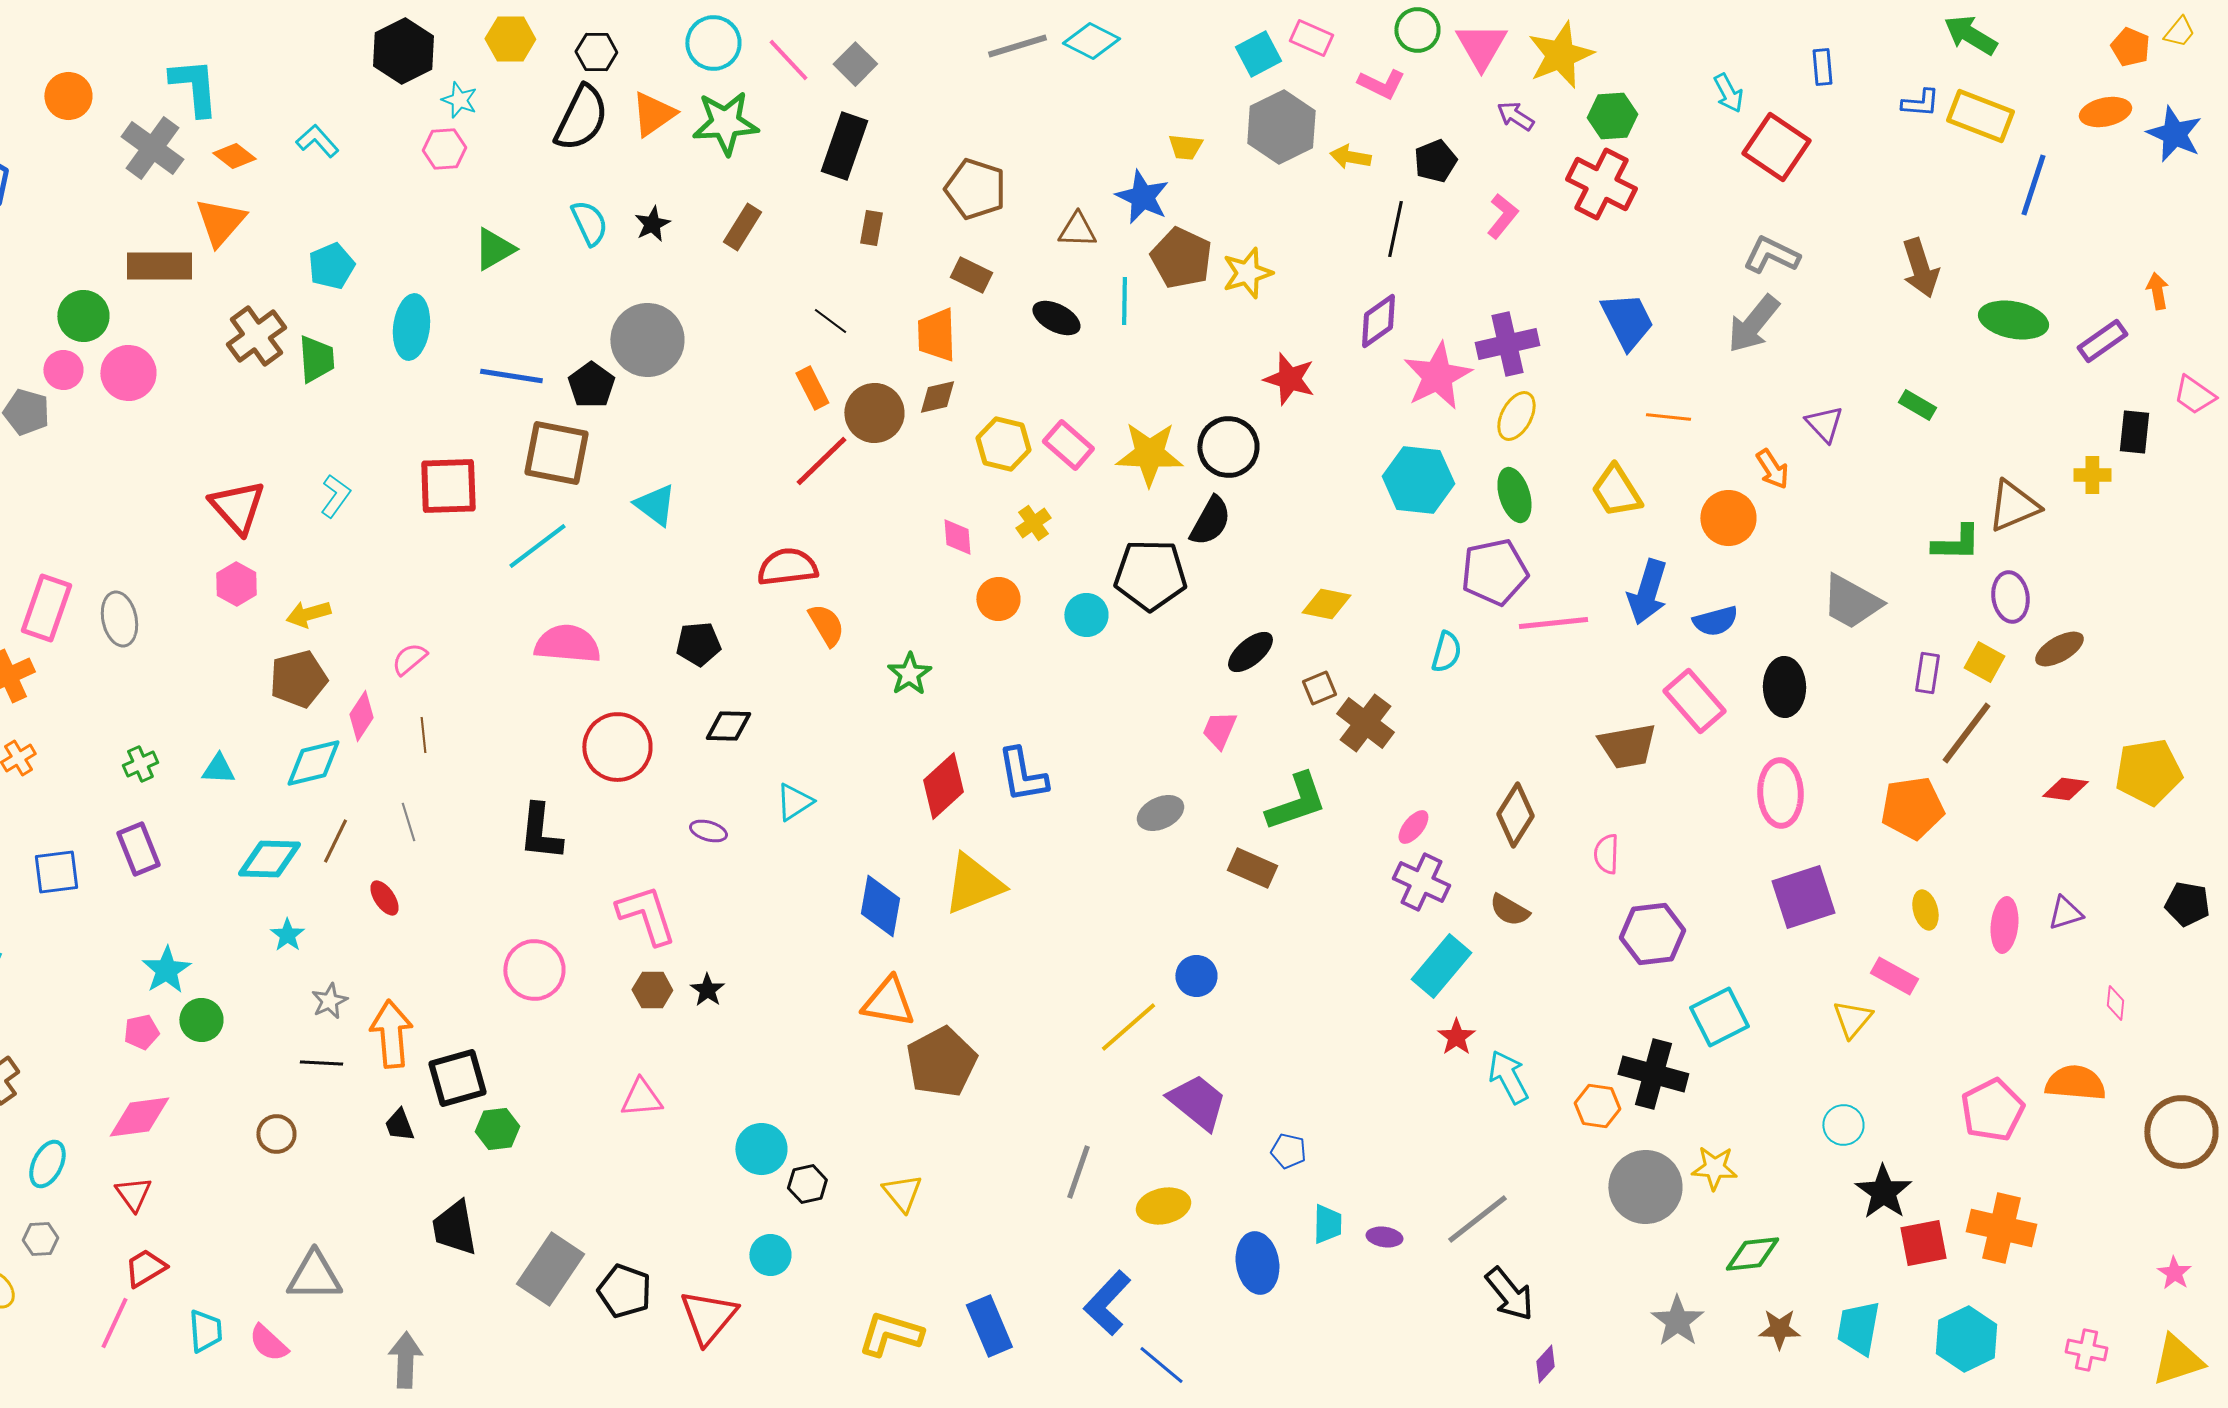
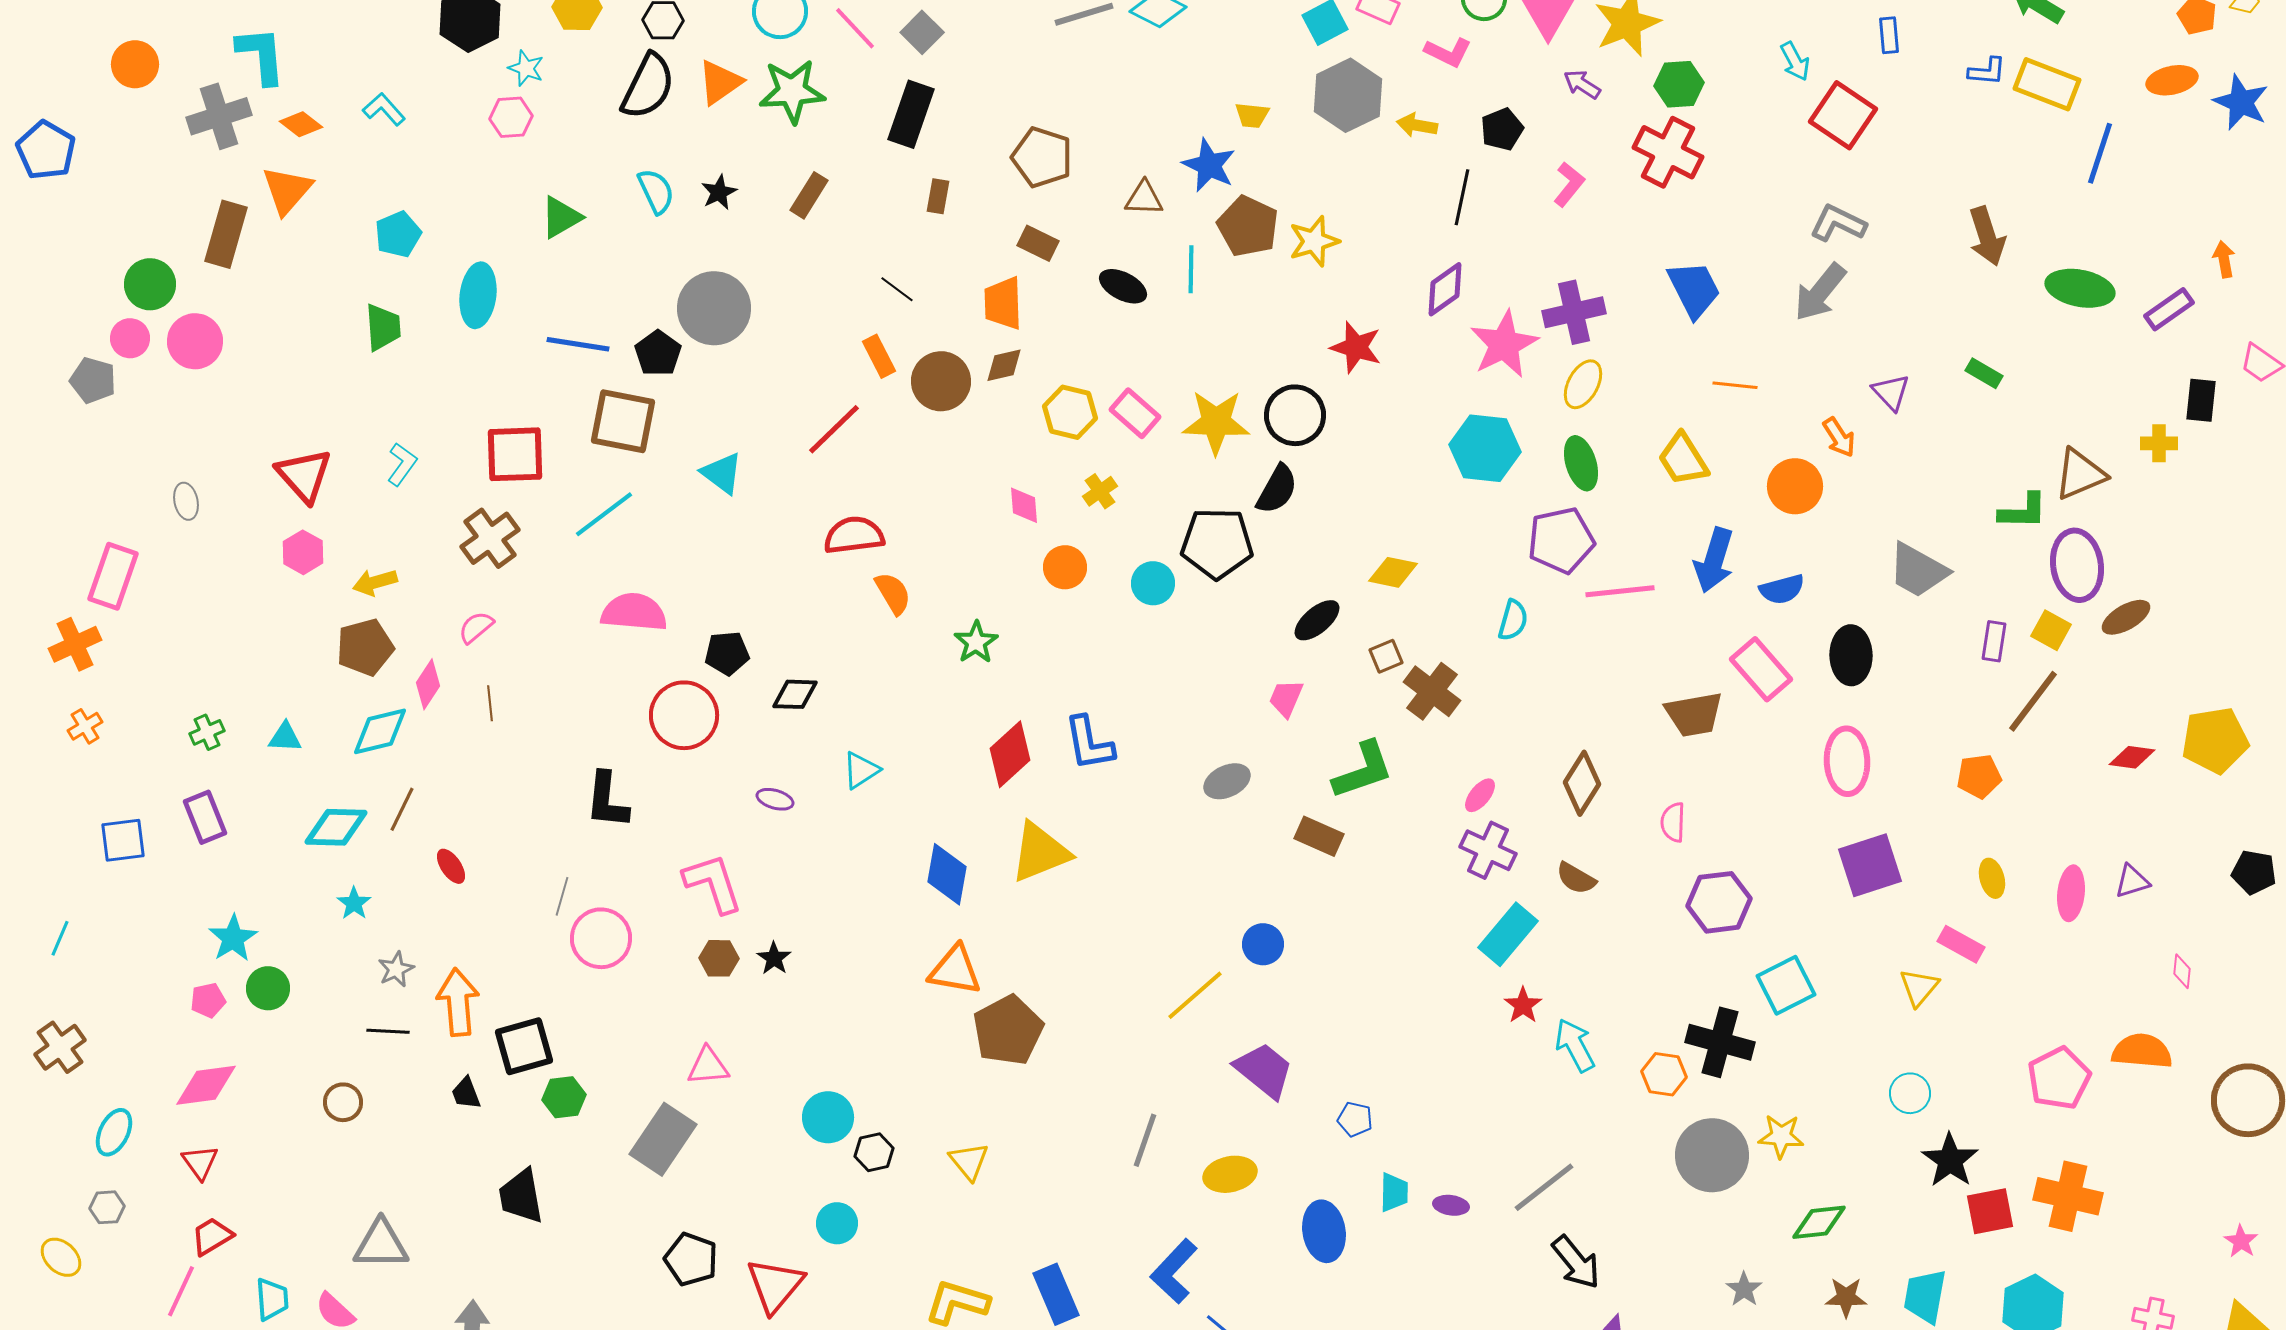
gray cross: (152, 148) -> (219, 116), turned 36
brown rectangle: (159, 266) -> (226, 234), turned -74
brown cross: (256, 336) -> (490, 538), moved
red line: (821, 461) -> (834, 429), moved
purple ellipse: (2010, 597) -> (2077, 565), size x1.4
gray ellipse: (119, 619) -> (186, 501), moved, size x0.7
black pentagon: (698, 644) -> (727, 653), moved
orange pentagon: (1912, 808) -> (1979, 776), size x0.7
gray line: (408, 822) -> (562, 896), moved, turned 33
gray rectangle: (550, 1269) -> (663, 1139), moved
gray star: (1677, 1321) -> (1744, 1289), size x0.7

